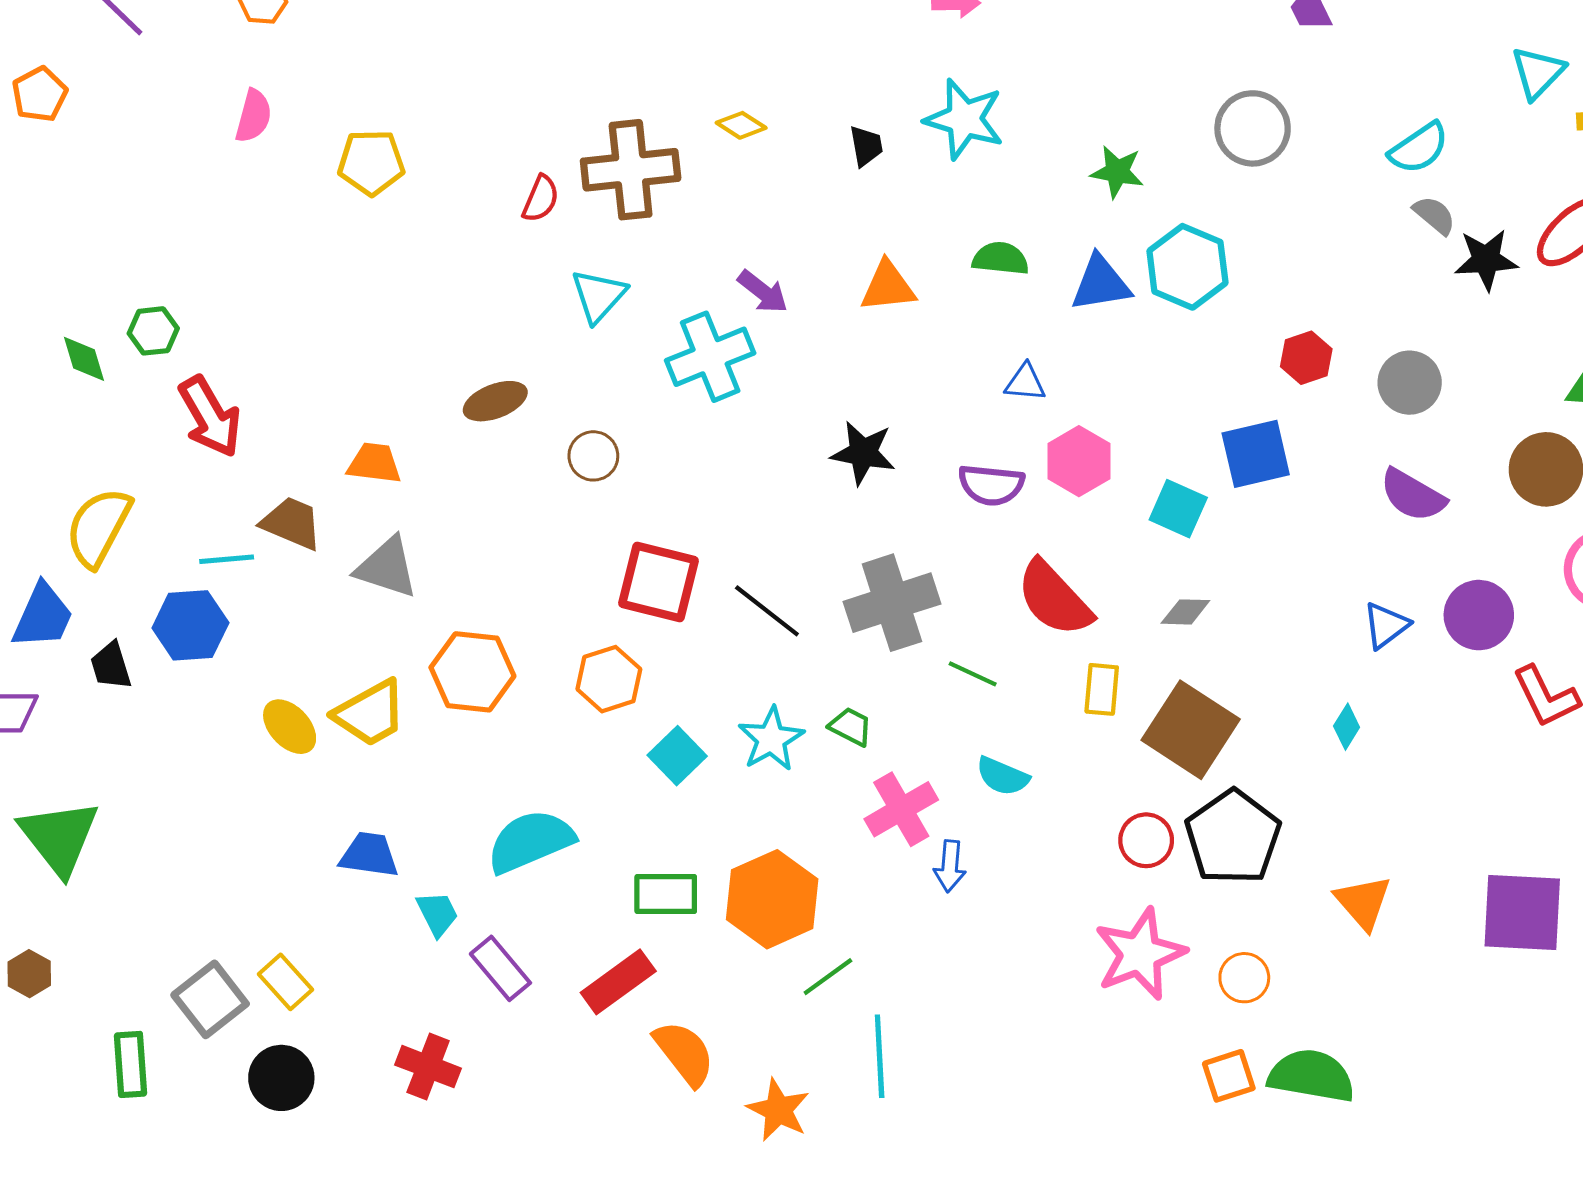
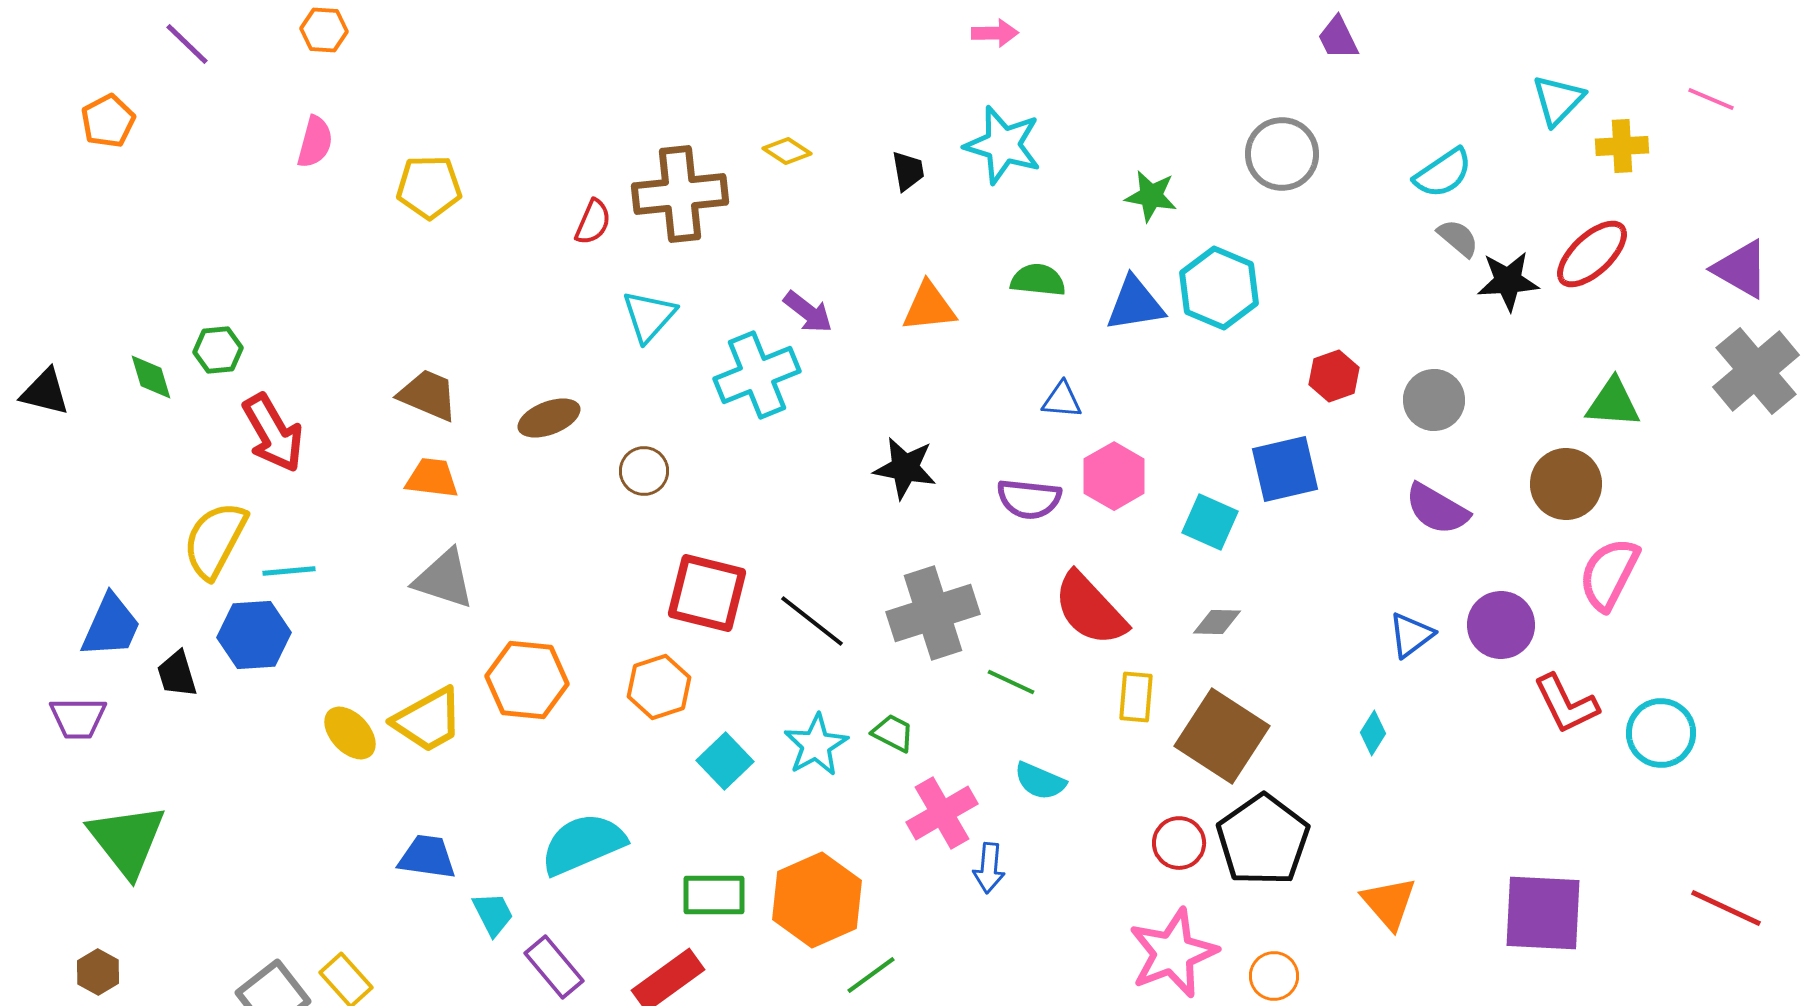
brown trapezoid: (292, 523) -> (428, 395), moved
yellow semicircle: (98, 527) -> (215, 540), moved

